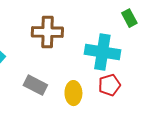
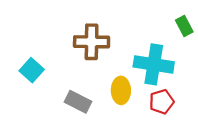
yellow ellipse: (73, 93) -> (121, 90), moved

